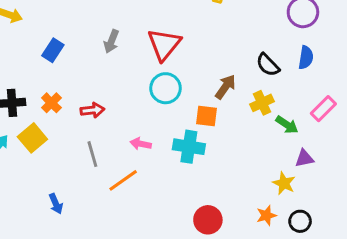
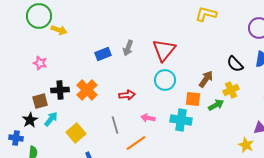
blue rectangle: (53, 50) -> (103, 54), moved, turned 35
orange cross: (51, 103) -> (87, 90), size x1.5
red arrow: (92, 110) -> (127, 95), moved
green arrow: (287, 125) -> (216, 105), moved, turned -63
yellow square: (32, 138) -> (76, 133), moved

